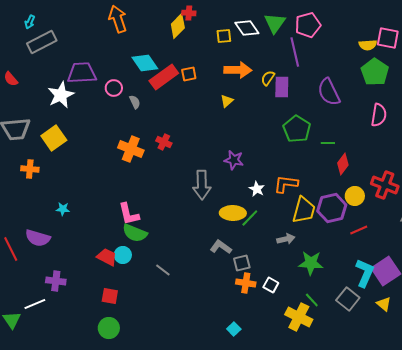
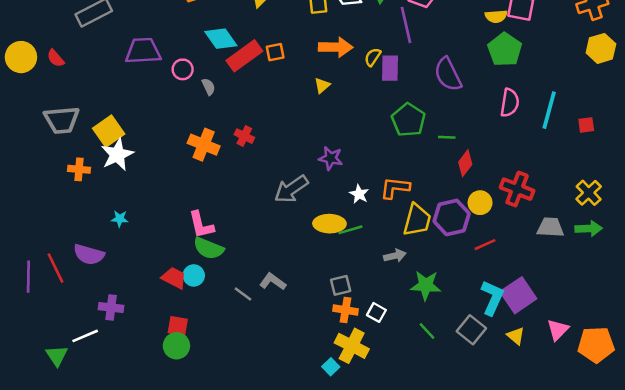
white star: (61, 95) -> (117, 155), moved
gray arrow: (202, 185) -> (291, 189), turned 56
green line: (250, 218) -> (350, 230), turned 30
gray L-shape: (221, 247) -> (273, 282), moved
yellow cross: (299, 317) -> (352, 346), moved
green circle: (109, 328) -> (176, 346), moved

